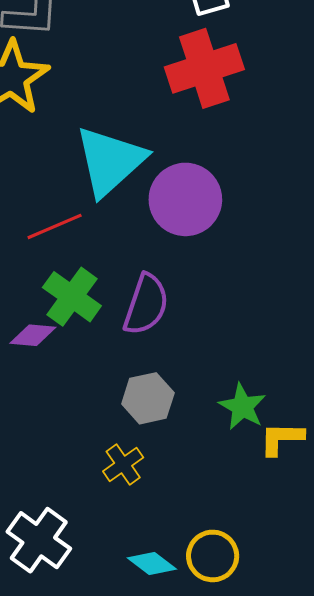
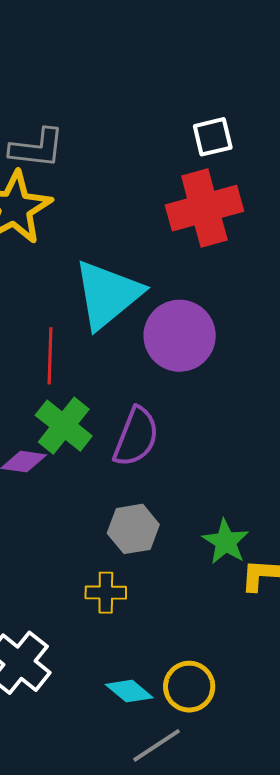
red line: (55, 226) -> (50, 356), turned -68
yellow cross: (123, 464) -> (106, 593), turned 33

